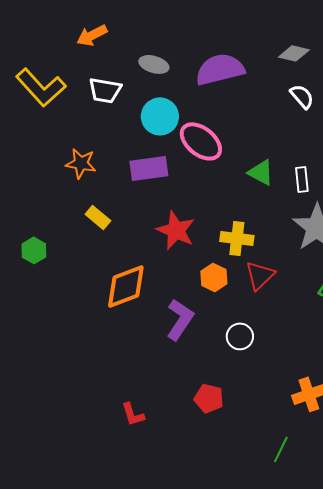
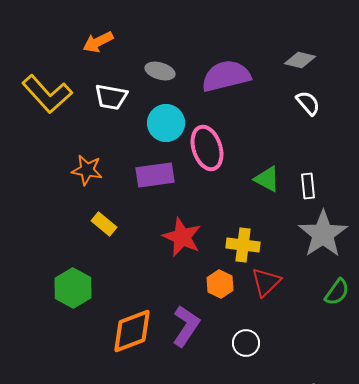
pink ellipse: (201, 141) -> (207, 148), turned 33
green hexagon: (34, 250) -> (73, 288), moved, size x1.5
orange diamond: (126, 286) -> (132, 331), moved

